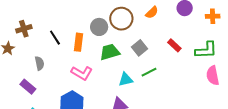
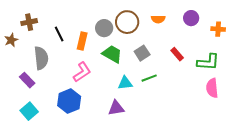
orange semicircle: (152, 12) -> (158, 19), turned 40
green trapezoid: (110, 52) -> (112, 54), turned 40
gray semicircle: (40, 63) -> (41, 58), size x1.6
pink L-shape: (82, 73) -> (82, 72), turned -70

